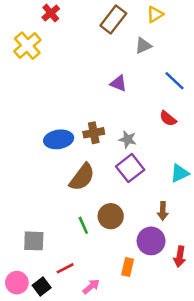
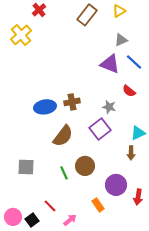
gray triangle: (143, 46) -> (121, 40), moved
purple triangle: (118, 83) -> (110, 64), moved, size x1.5
gray star: (128, 139) -> (109, 107), moved
brown arrow: (163, 211) -> (131, 153), moved
gray square: (34, 241) -> (26, 167), moved
orange rectangle: (128, 267) -> (98, 205), turned -48
red line: (65, 268) -> (50, 206), turned 72

